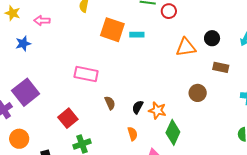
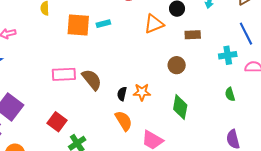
brown semicircle: (110, 103) -> (92, 80), moved, size x1.6
green diamond: (173, 132) -> (180, 107), moved
orange semicircle: (133, 134) -> (124, 121), size x1.5

